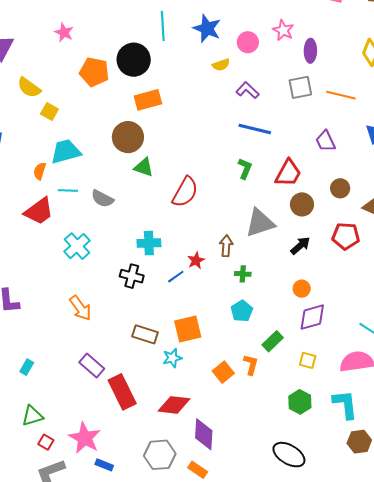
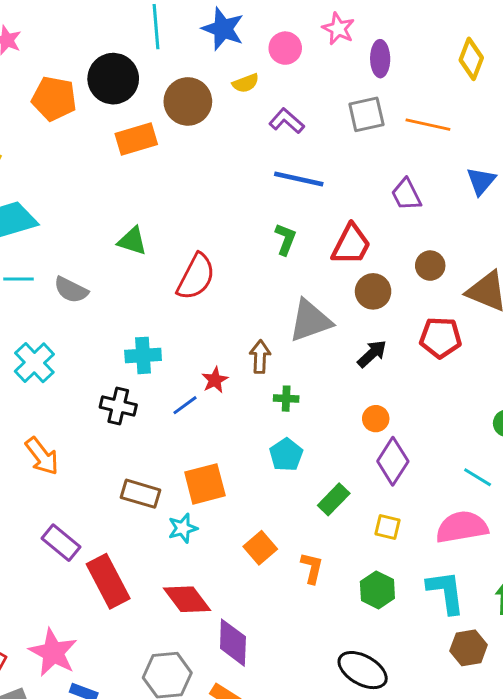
brown circle: (128, 137) -> (188, 101), moved
purple diamond: (312, 317) -> (393, 461), turned -40
orange L-shape: (251, 365) -> (312, 568), moved
red diamond: (174, 405) -> (187, 599), turned 48

